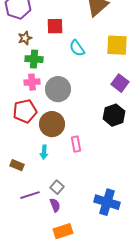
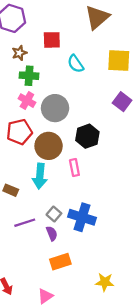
pink cross: (32, 82) -> (27, 101), turned 35
black hexagon: (114, 115) -> (87, 136), moved
cyan arrow: (44, 152) -> (40, 176), size x1.6
blue cross: (107, 202) -> (82, 217), moved

